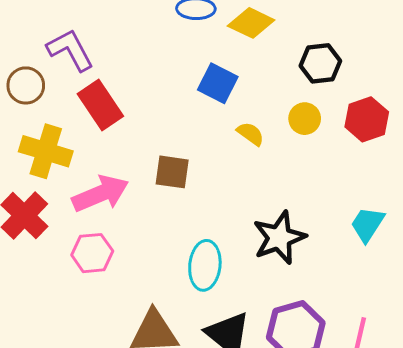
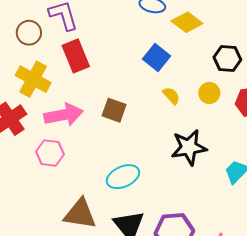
black star: (279, 238) -> (189, 147), moved
cyan ellipse: (205, 265) -> (123, 177), turned 48

